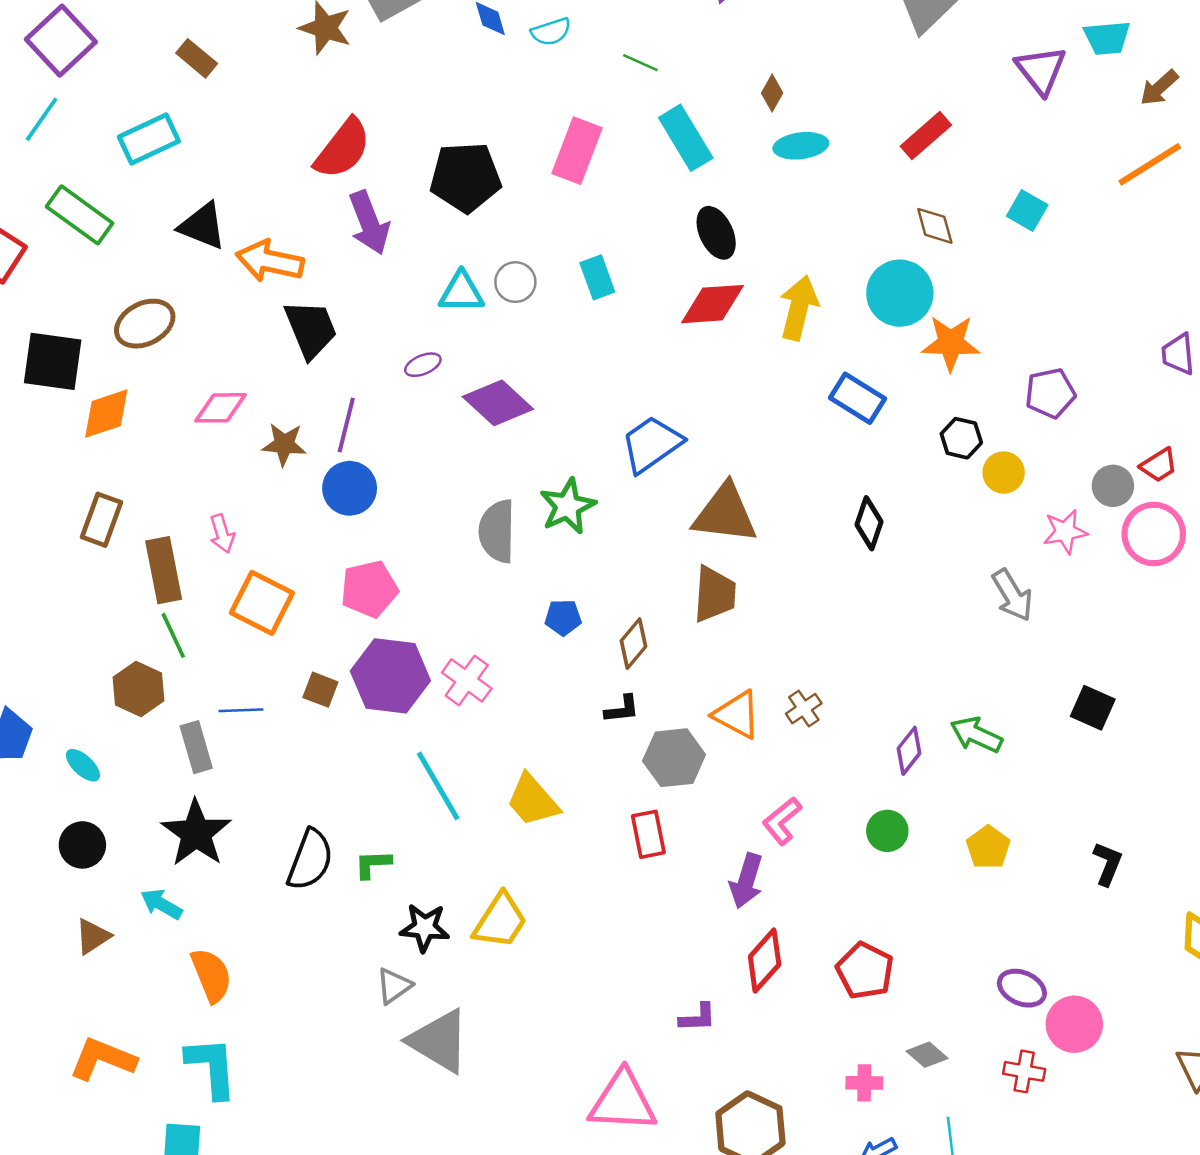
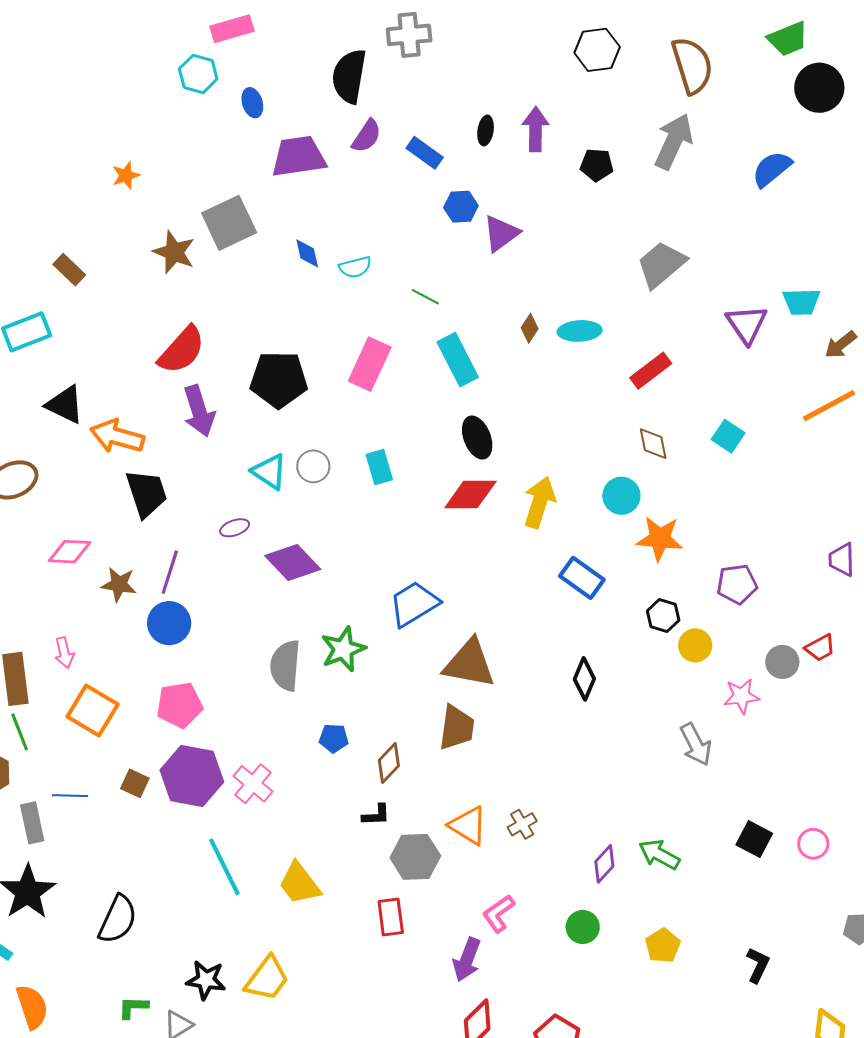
cyan ellipse: (801, 146) -> (580, 331), moved
cyan triangle: (461, 292) -> (269, 472), turned 30
cyan circle: (900, 293) -> (621, 496), size x0.7
pink circle: (1154, 534) -> (813, 844), moved, size x0.6
green L-shape: (373, 864) -> (133, 1007), moved

